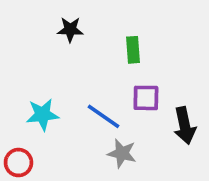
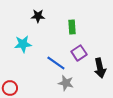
purple square: (146, 98) -> (79, 53), turned -35
cyan star: (42, 115) -> (23, 44), moved

